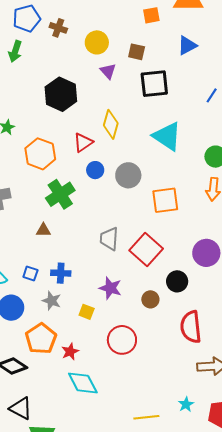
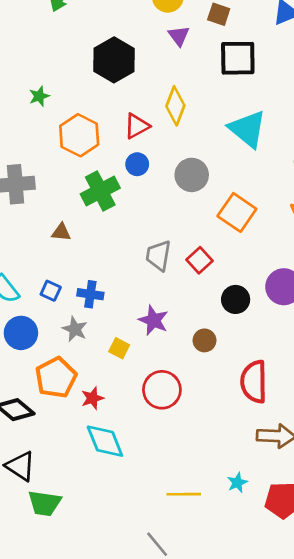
blue circle: (95, 170) -> (137, 164), moved
orange square: (165, 200) -> (237, 212), turned 36
brown triangle: (43, 230) -> (61, 232), moved
red square: (146, 250) -> (200, 260), moved, size x0.6
black circle: (177, 281) -> (236, 299), moved

